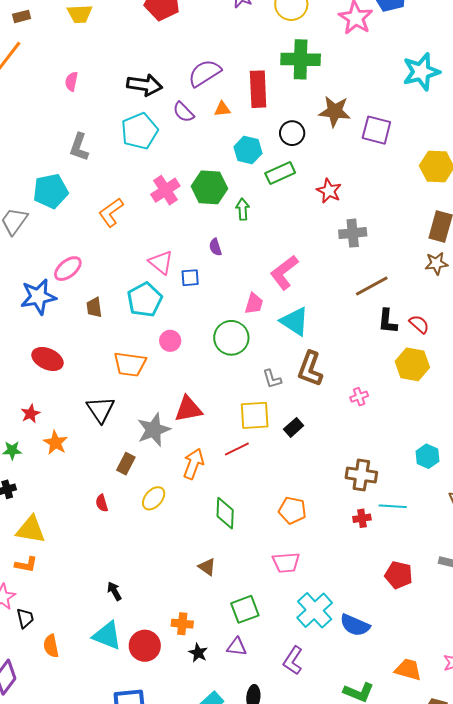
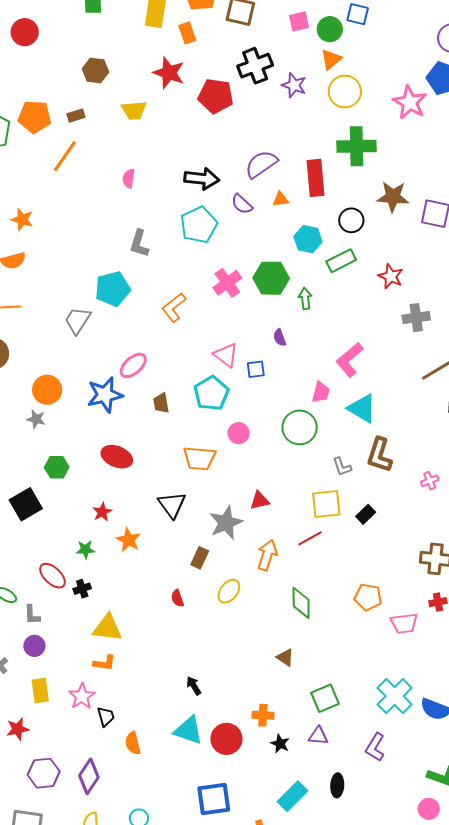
red triangle: (188, 409) -> (260, 501), size x0.7
pink trapezoid: (286, 563) -> (404, 623), moved

